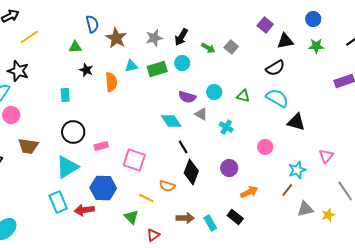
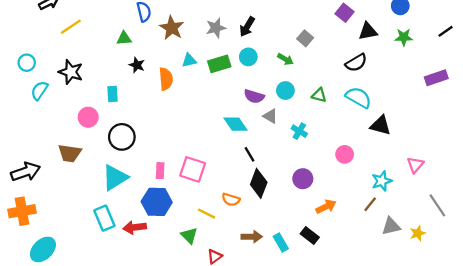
green arrow: (208, 48) -> (285, 59), moved
black star: (18, 71) -> (71, 72), moved
pink circle: (11, 115) -> (88, 117), moved
pink rectangle: (101, 146) -> (160, 171), moved, turned -72

